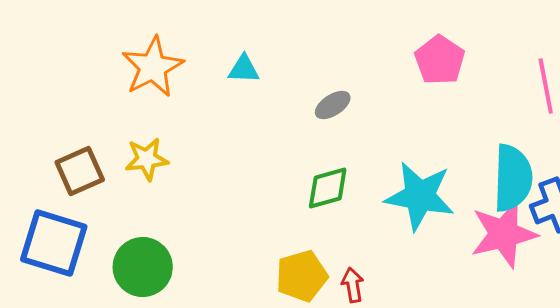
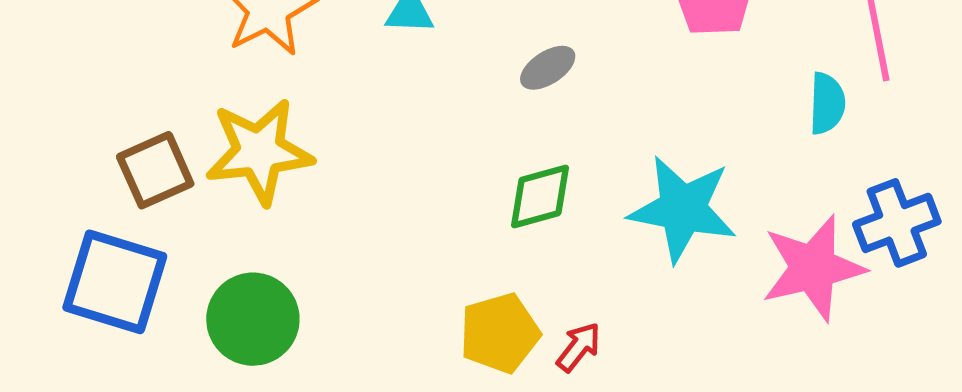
yellow star: (147, 159) -> (259, 152), size x1.6
cyan semicircle: (513, 178) -> (827, 103), moved, size x0.6
red arrow: (353, 285) -> (579, 347), turned 48

